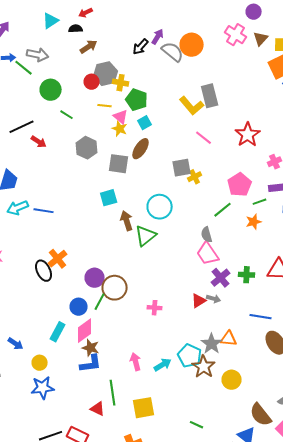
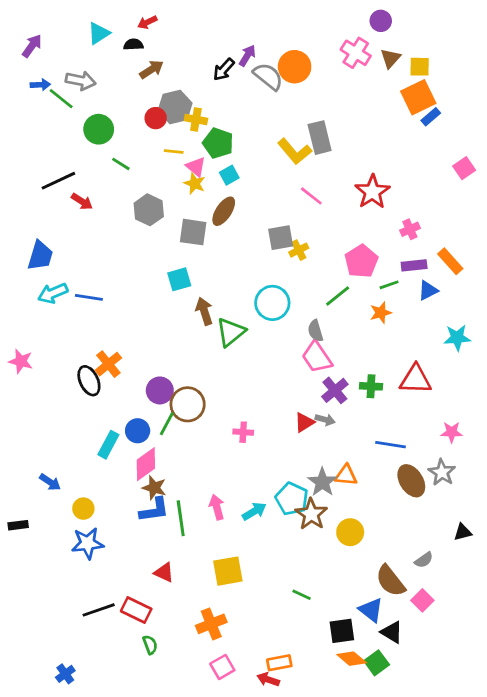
cyan circle: (160, 207) -> (272, 303), moved
cyan rectangle: (58, 332) -> (108, 445), moved
green line: (113, 393) -> (181, 518), moved

